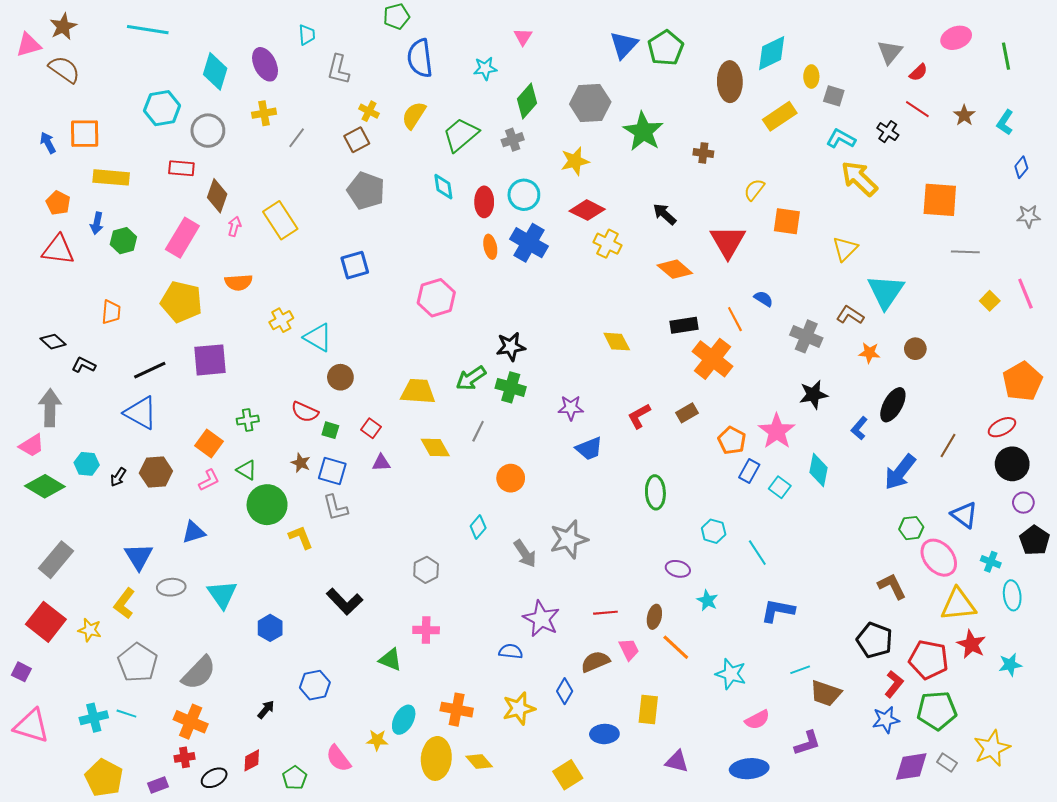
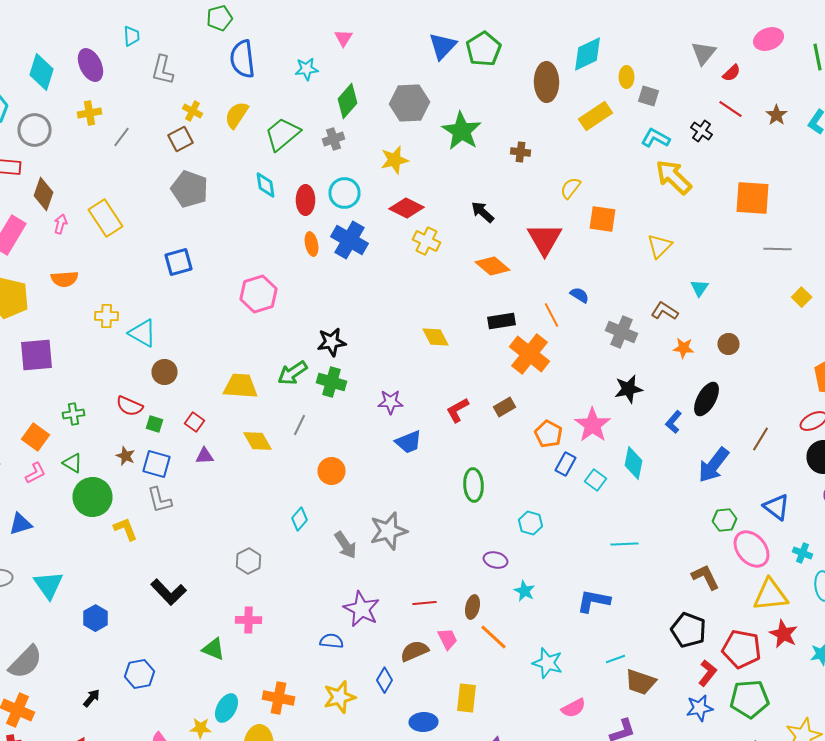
cyan triangle: (886, 292) -> (700, 288), size x0.5
yellow cross: (281, 320) -> (106, 316), turned 30
cyan line: (757, 553) -> (624, 544), moved, turned -60

